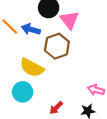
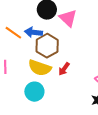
brown hexagon: (57, 46) -> (47, 46), moved
red arrow: (56, 108) -> (64, 69), moved

